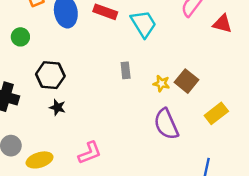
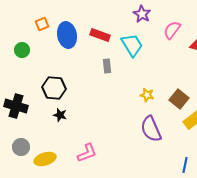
green circle: (20, 37) -> (22, 50), moved
gray rectangle: (126, 70) -> (107, 66), moved
brown square: (186, 81) -> (179, 99), moved

